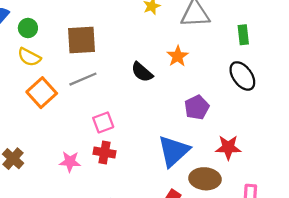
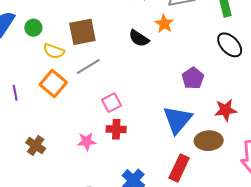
orange star: (178, 56) -> (164, 24), moved
yellow semicircle: (29, 57) -> (54, 51), moved
black semicircle: (142, 72) -> (139, 38), moved

